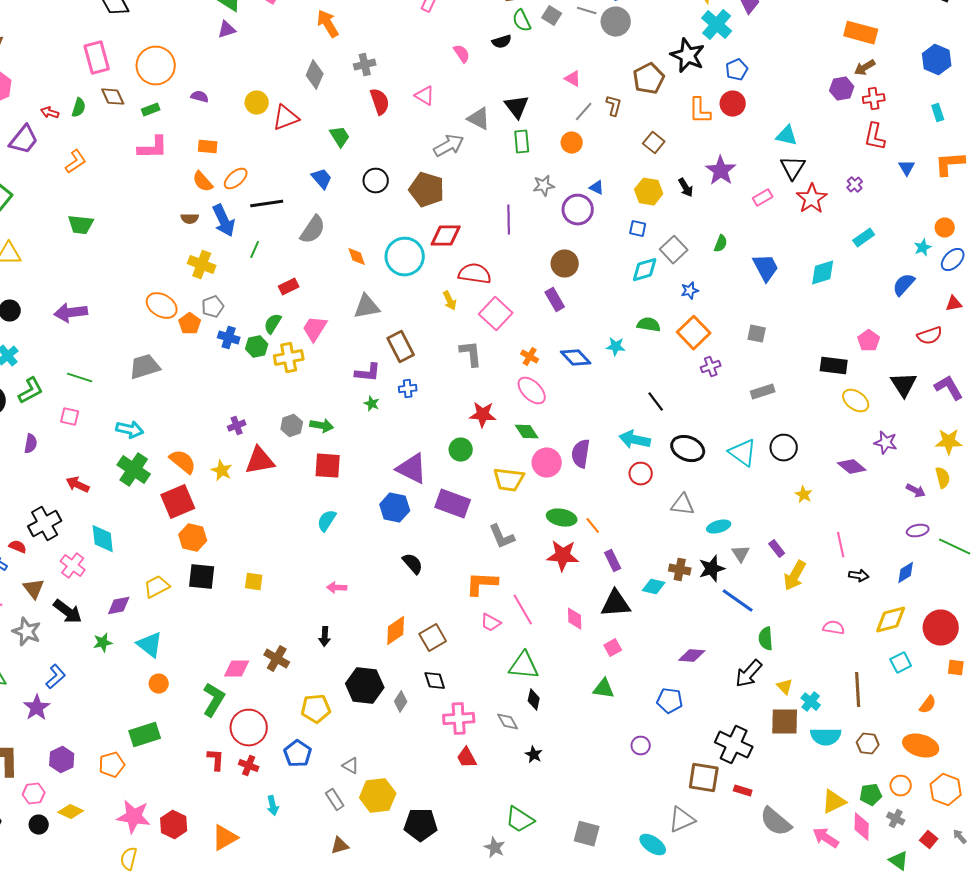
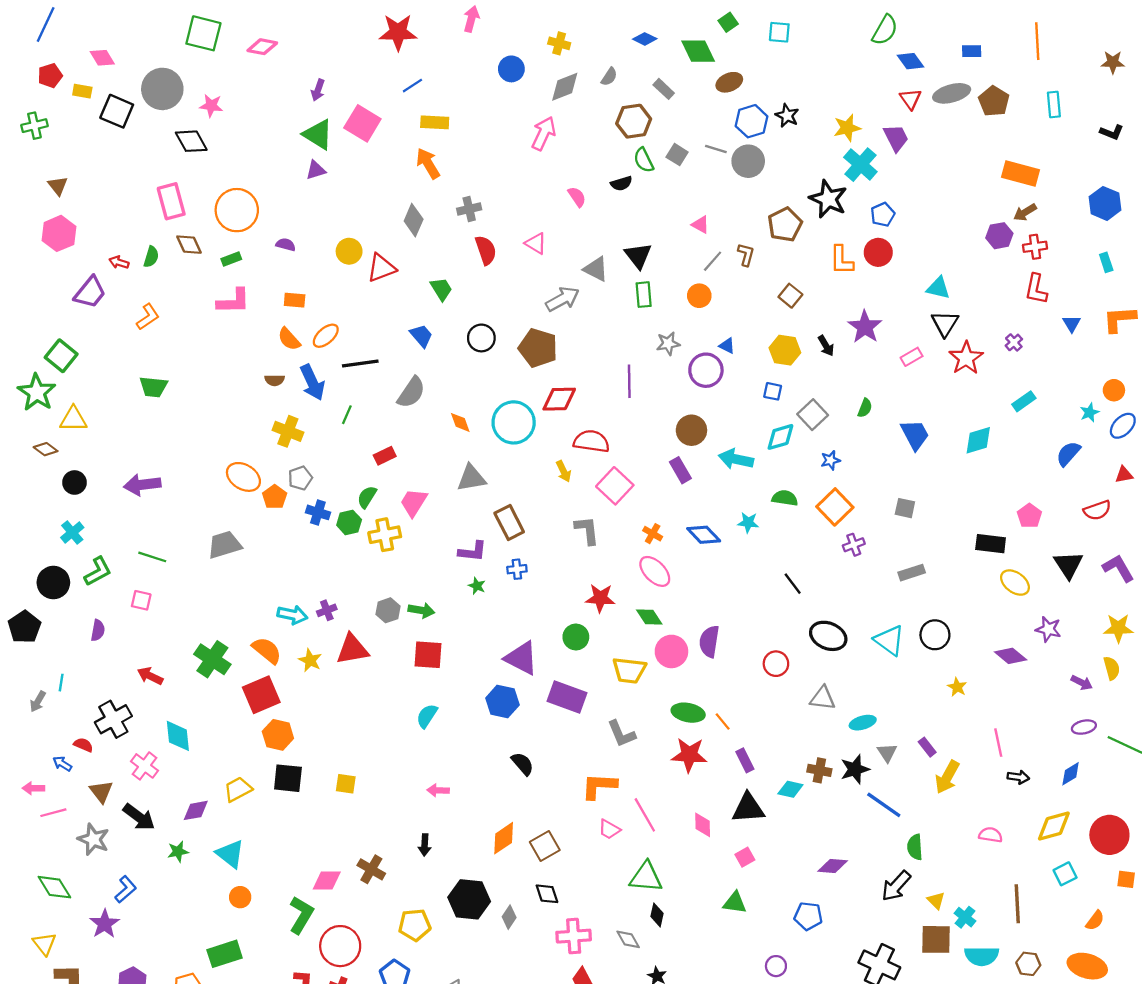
cyan arrow: (130, 430) -> (292, 615), moved
cyan arrow: (635, 440) -> (736, 459), moved

